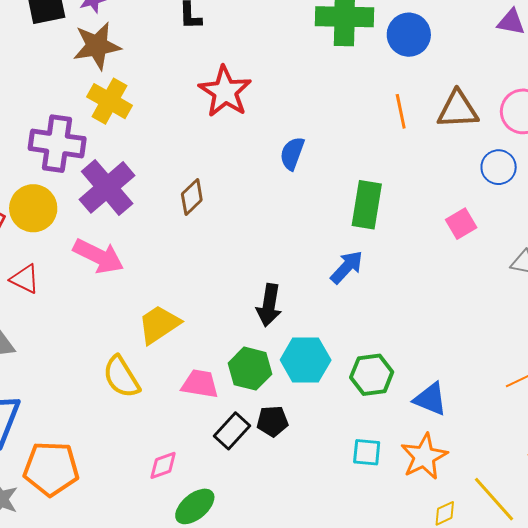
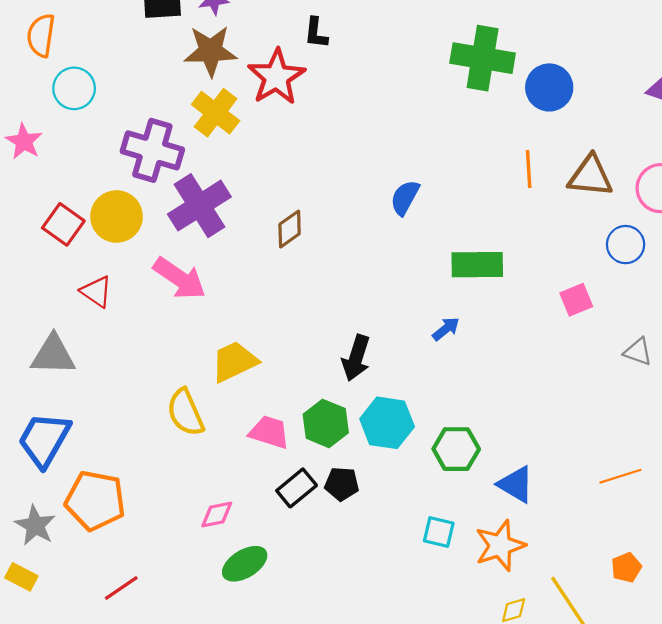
red star: (225, 92) -> (276, 77), moved
green rectangle: (367, 205) -> (477, 265), turned 72
blue arrow: (347, 267) -> (446, 329), size x0.7

